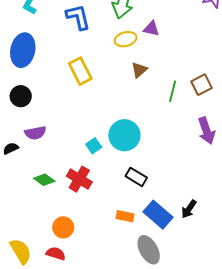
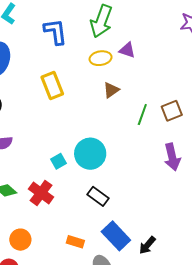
black arrow: (189, 209) -> (147, 245), moved
orange rectangle: (125, 216) -> (75, 242), moved

